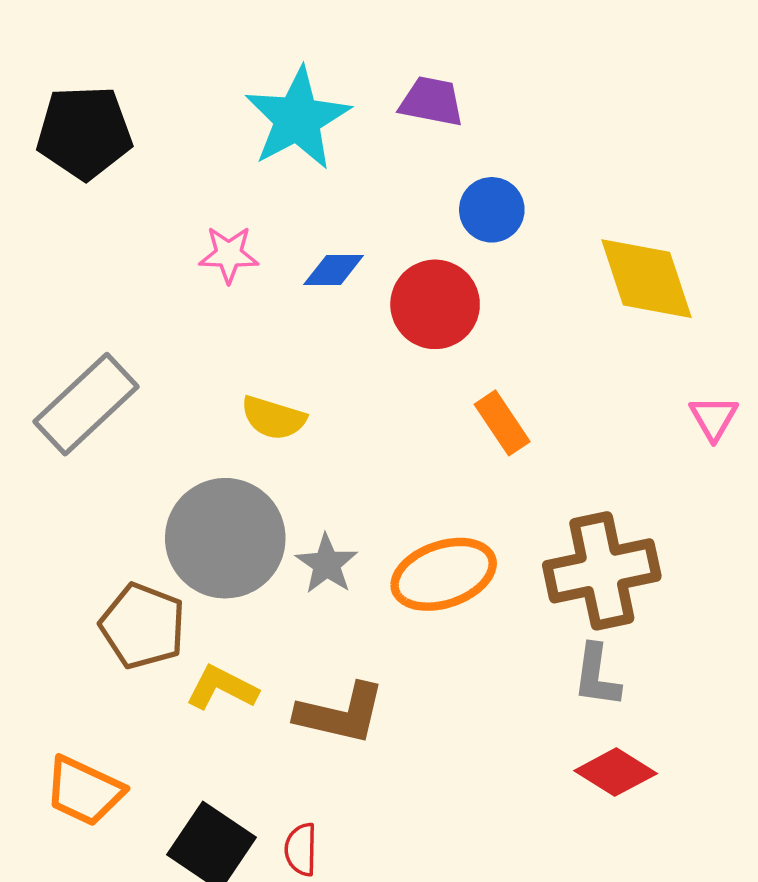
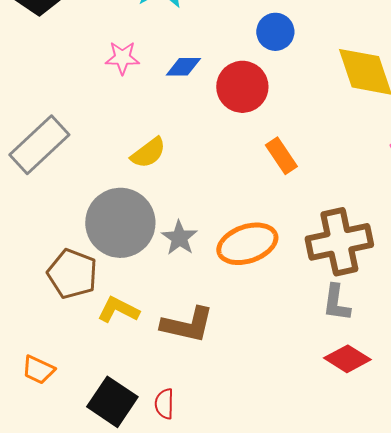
yellow semicircle: (273, 418) -> (148, 153), turned -54
orange trapezoid: (84, 791) -> (38, 370), size x0.7

